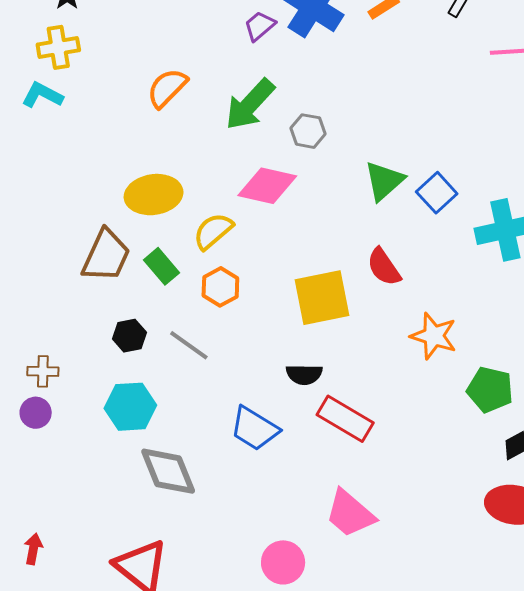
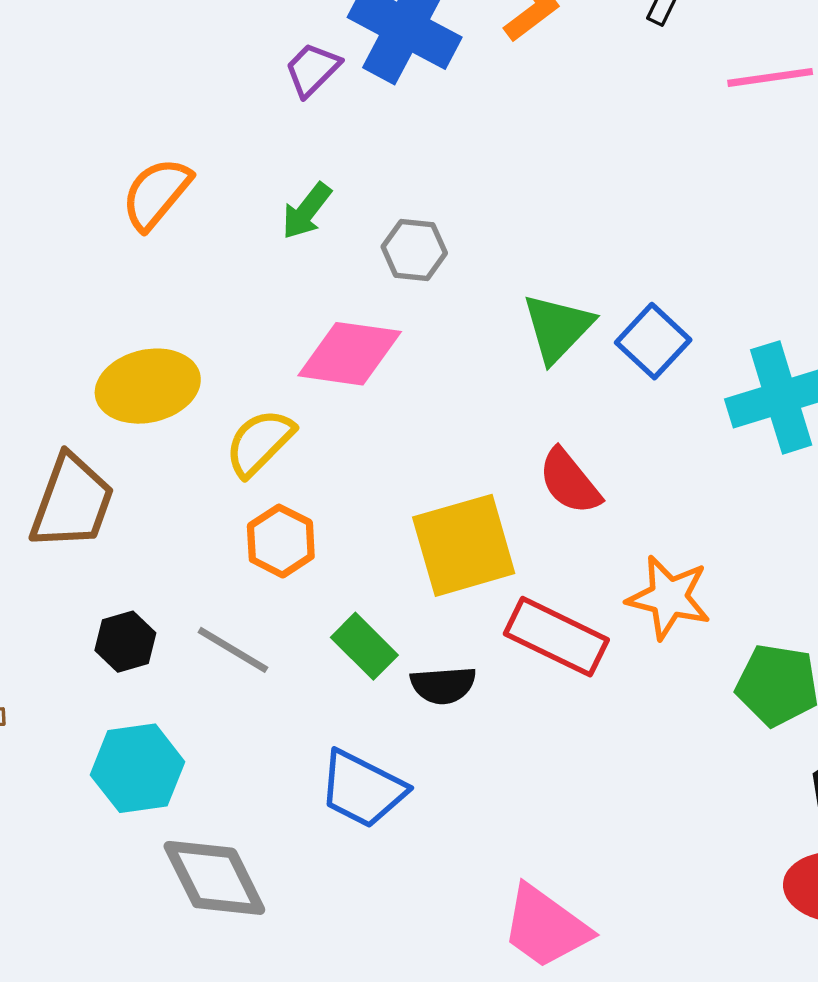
green arrow: (250, 104) -> (307, 211), size x0.6
green rectangle: (162, 266) -> (364, 646), moved
red rectangle: (345, 419) -> (556, 637), moved

